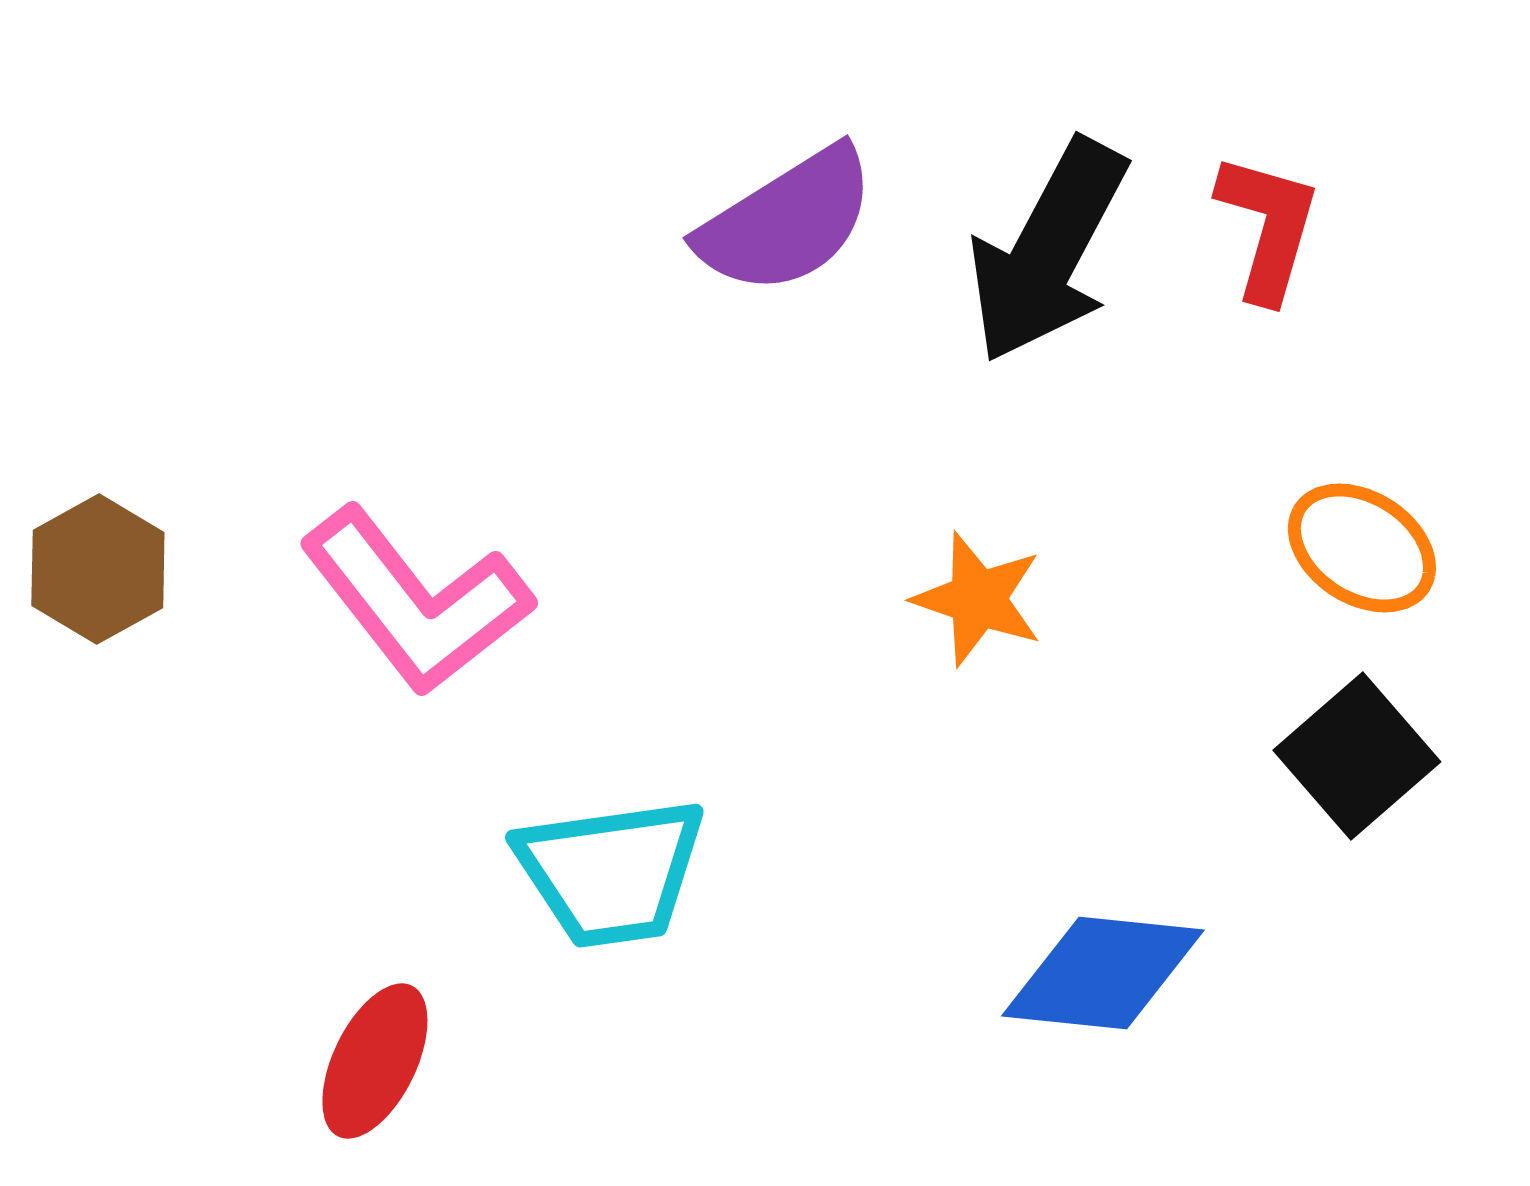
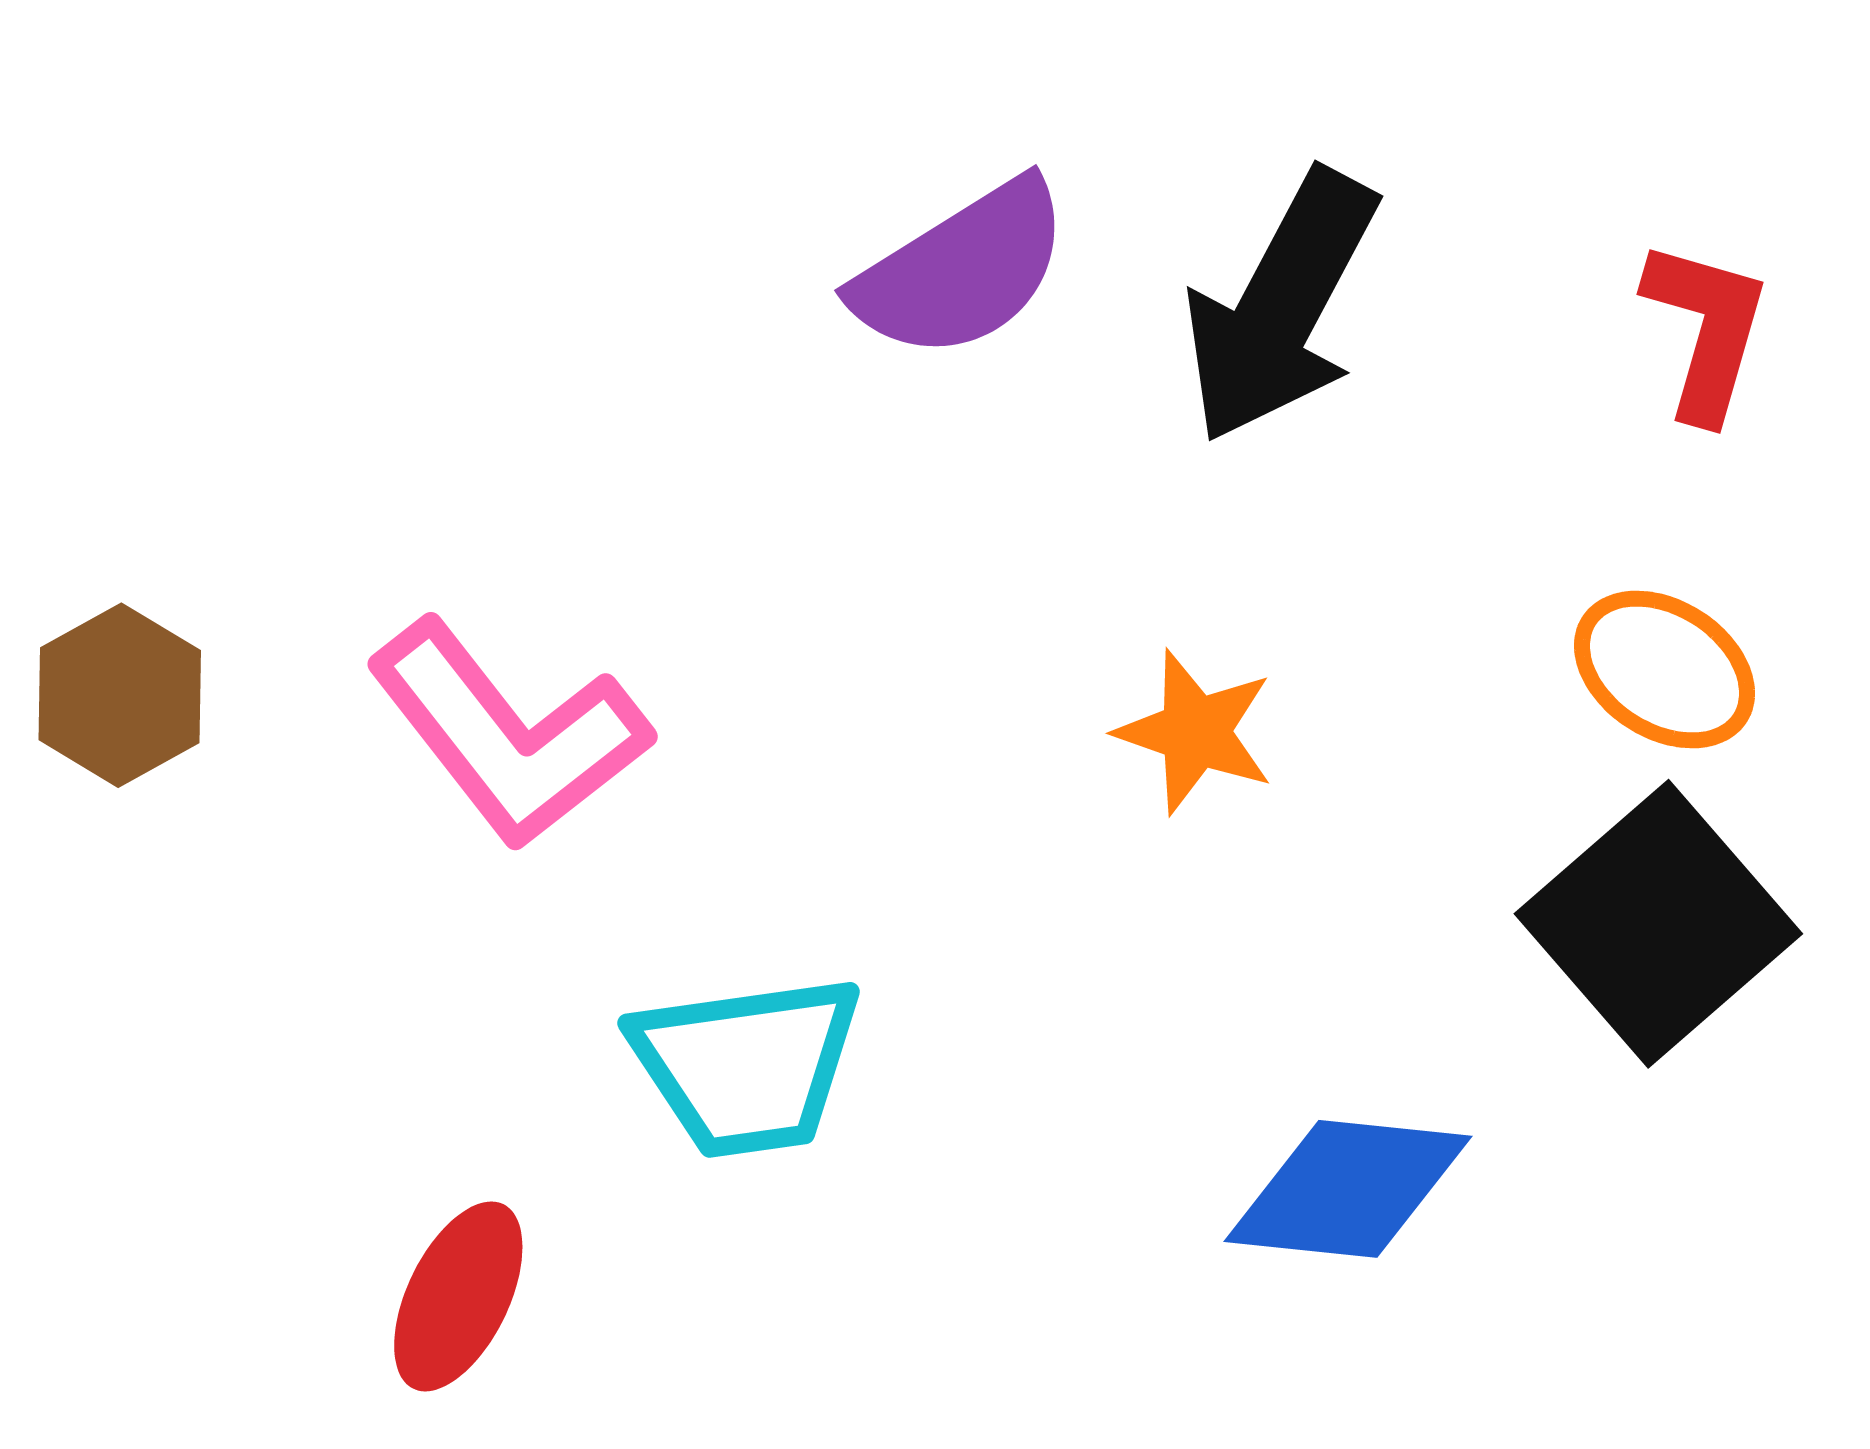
red L-shape: (1268, 227) -> (1706, 330), moved
black square: (1357, 756) -> (1658, 924), size x1.4

